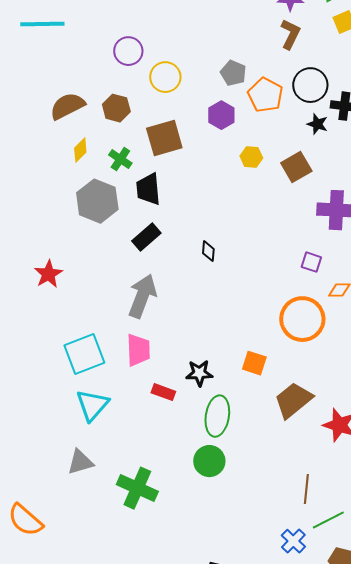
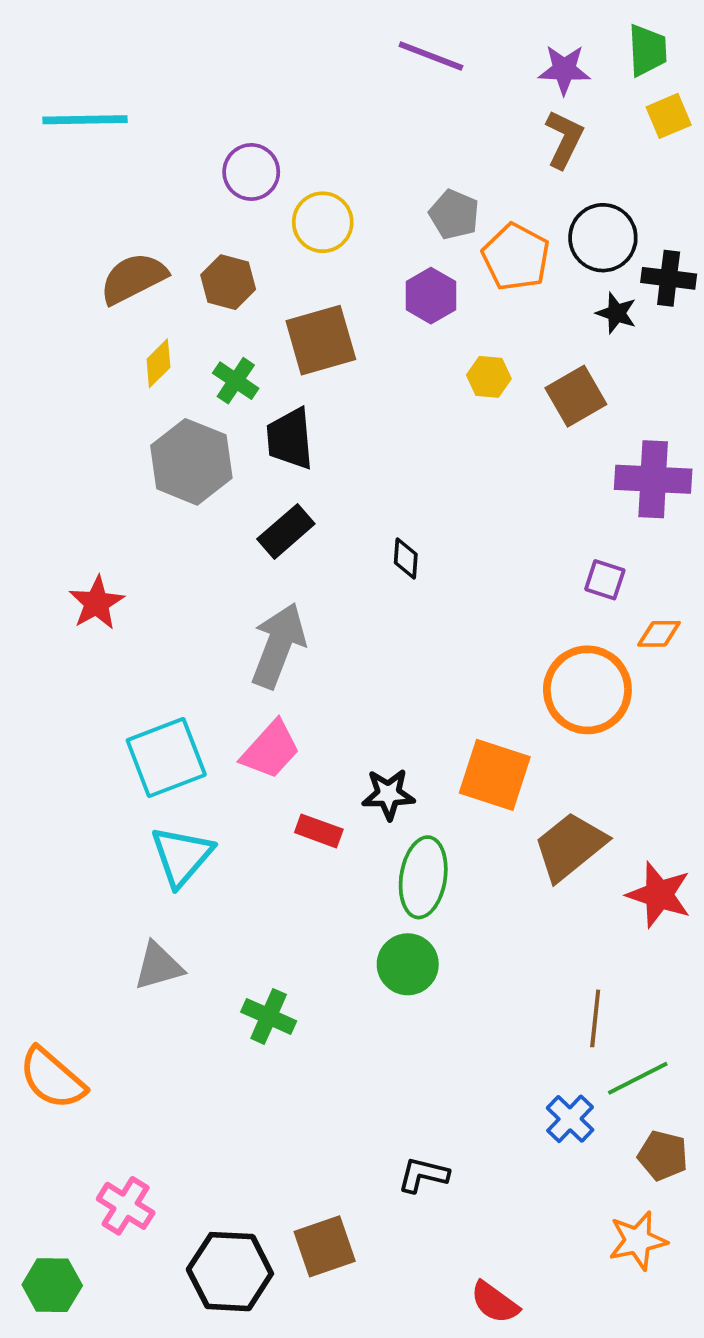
pink trapezoid: (138, 350) -> (271, 750), turned 44
orange square: (254, 363) -> (495, 775), size x1.5
green cross: (137, 488) -> (269, 1016), size x0.7

